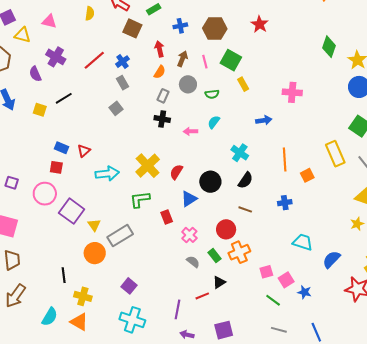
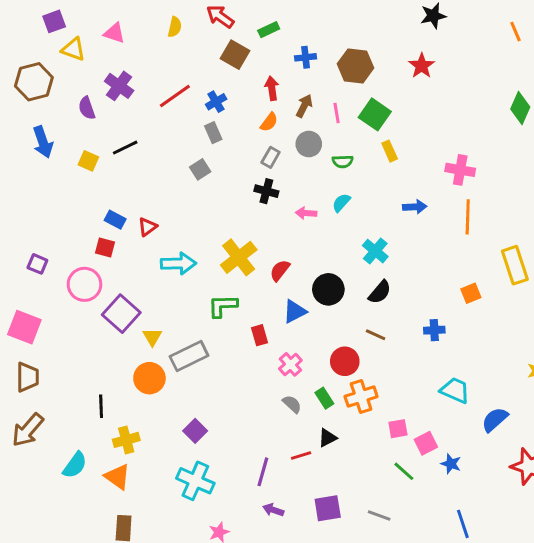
orange line: (285, 159) -> (468, 217), moved
yellow cross: (83, 296) -> (126, 440), turned -36
gray line: (279, 330) -> (379, 515), moved

